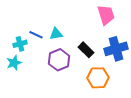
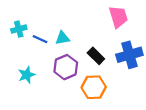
cyan cross: (20, 44) -> (19, 29), moved
cyan star: (14, 63) -> (27, 75), moved
orange hexagon: (98, 78) -> (94, 87), moved

